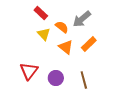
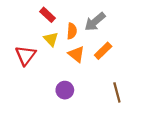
orange semicircle: (62, 27) -> (72, 31), turned 56
red triangle: (29, 71) -> (25, 55), moved
brown line: (84, 80) -> (117, 92), moved

